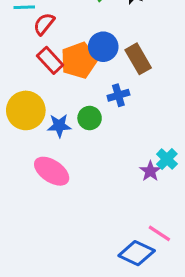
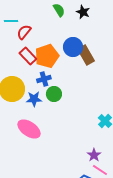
blue circle: (103, 47) -> (73, 47), moved
blue cross: (118, 95) -> (44, 79), moved
purple star: (150, 171) -> (94, 155), moved

